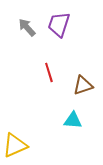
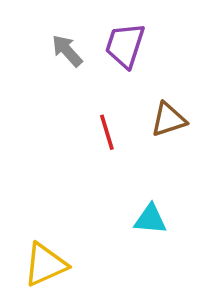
brown triangle: (83, 85) -> (169, 120), moved

